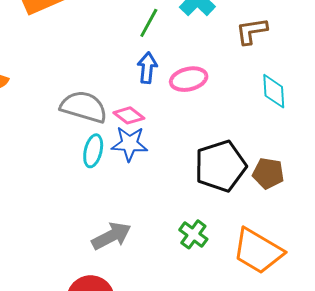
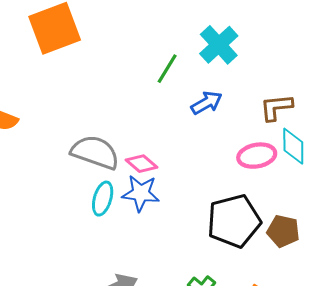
brown L-shape: (252, 31) -> (276, 107), moved
blue arrow: (147, 68) -> (207, 103), moved, turned 52
pink ellipse: (189, 79) -> (257, 156), moved

